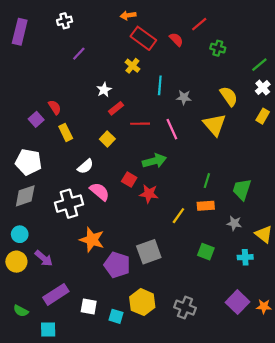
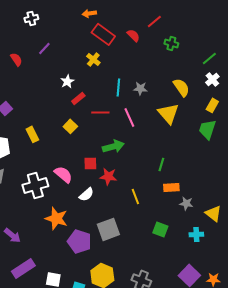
cyan line: (160, 85) -> (118, 87), moved
red semicircle: (55, 107) -> (16, 59), moved
yellow rectangle: (66, 132) -> (32, 134), moved
white semicircle: (85, 166) -> (86, 194), moved
red square: (129, 180) -> (90, 163), turned -32
green trapezoid: (242, 189) -> (207, 129), moved
orange rectangle: (206, 206) -> (171, 187), moved
yellow line: (178, 216) -> (135, 196), turned -56

